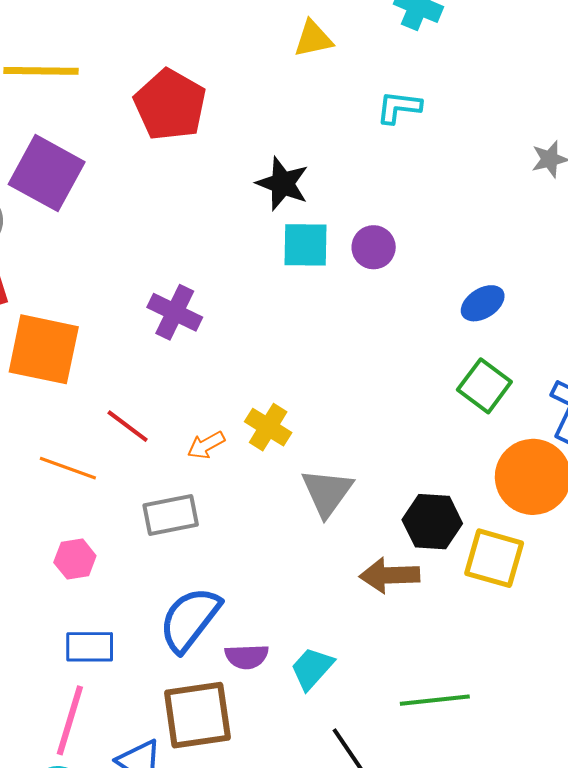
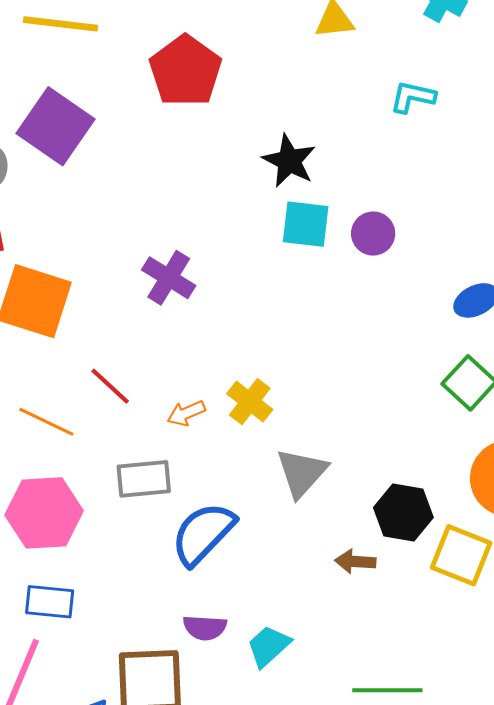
pink hexagon: (75, 559) -> (44, 513), size x1.8
brown arrow: (389, 575) -> (355, 561), size x0.7
blue semicircle: (190, 619) -> (203, 534), moved

